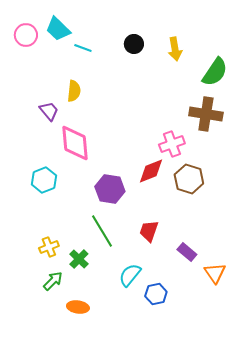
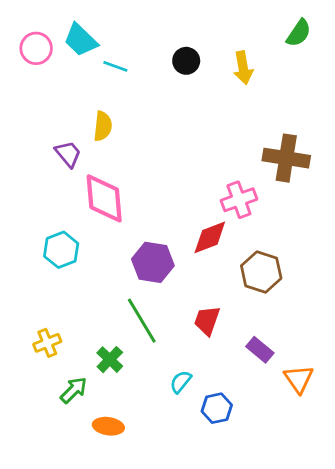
green semicircle: (215, 72) -> (299, 33), moved, size x0.7
brown hexagon: (189, 179) -> (261, 272), moved
yellow cross: (49, 247) -> (47, 343), moved
cyan semicircle: (130, 275) -> (181, 382), size x0.7

